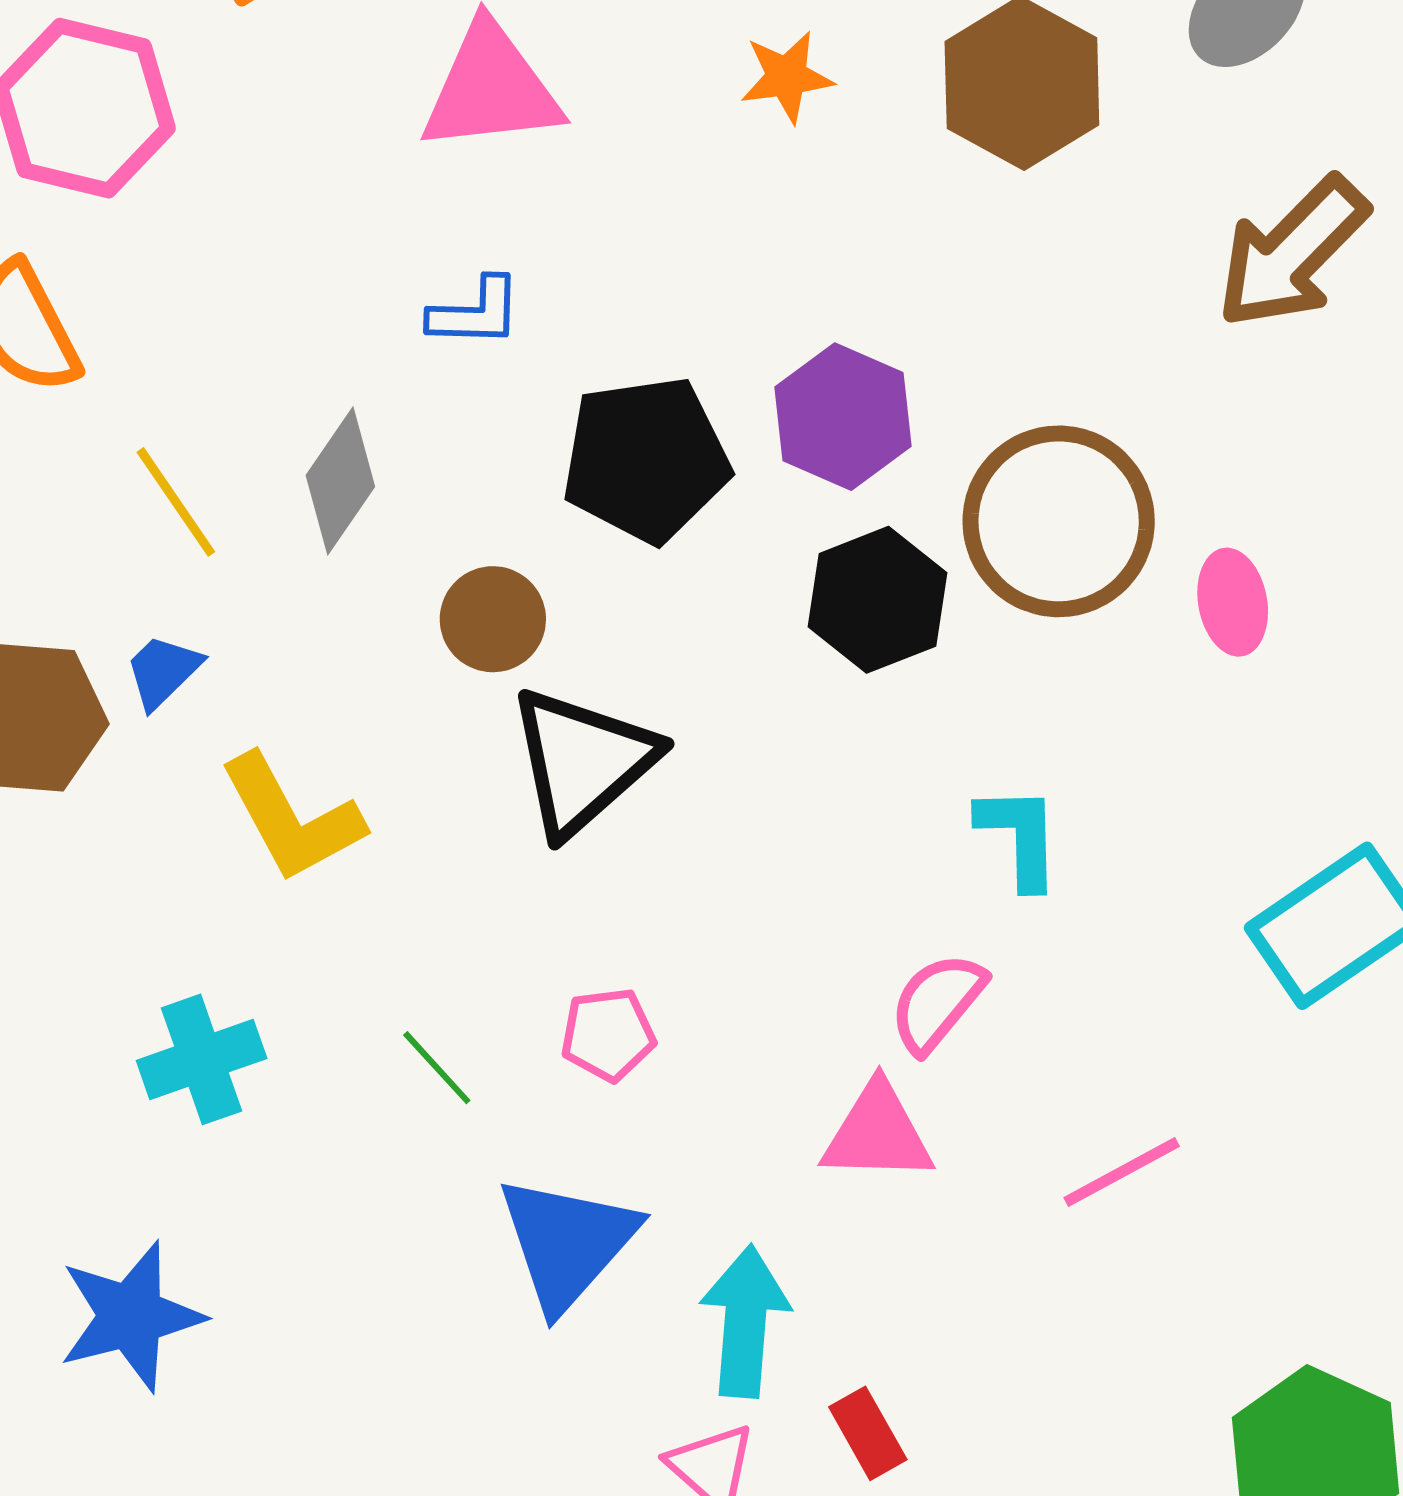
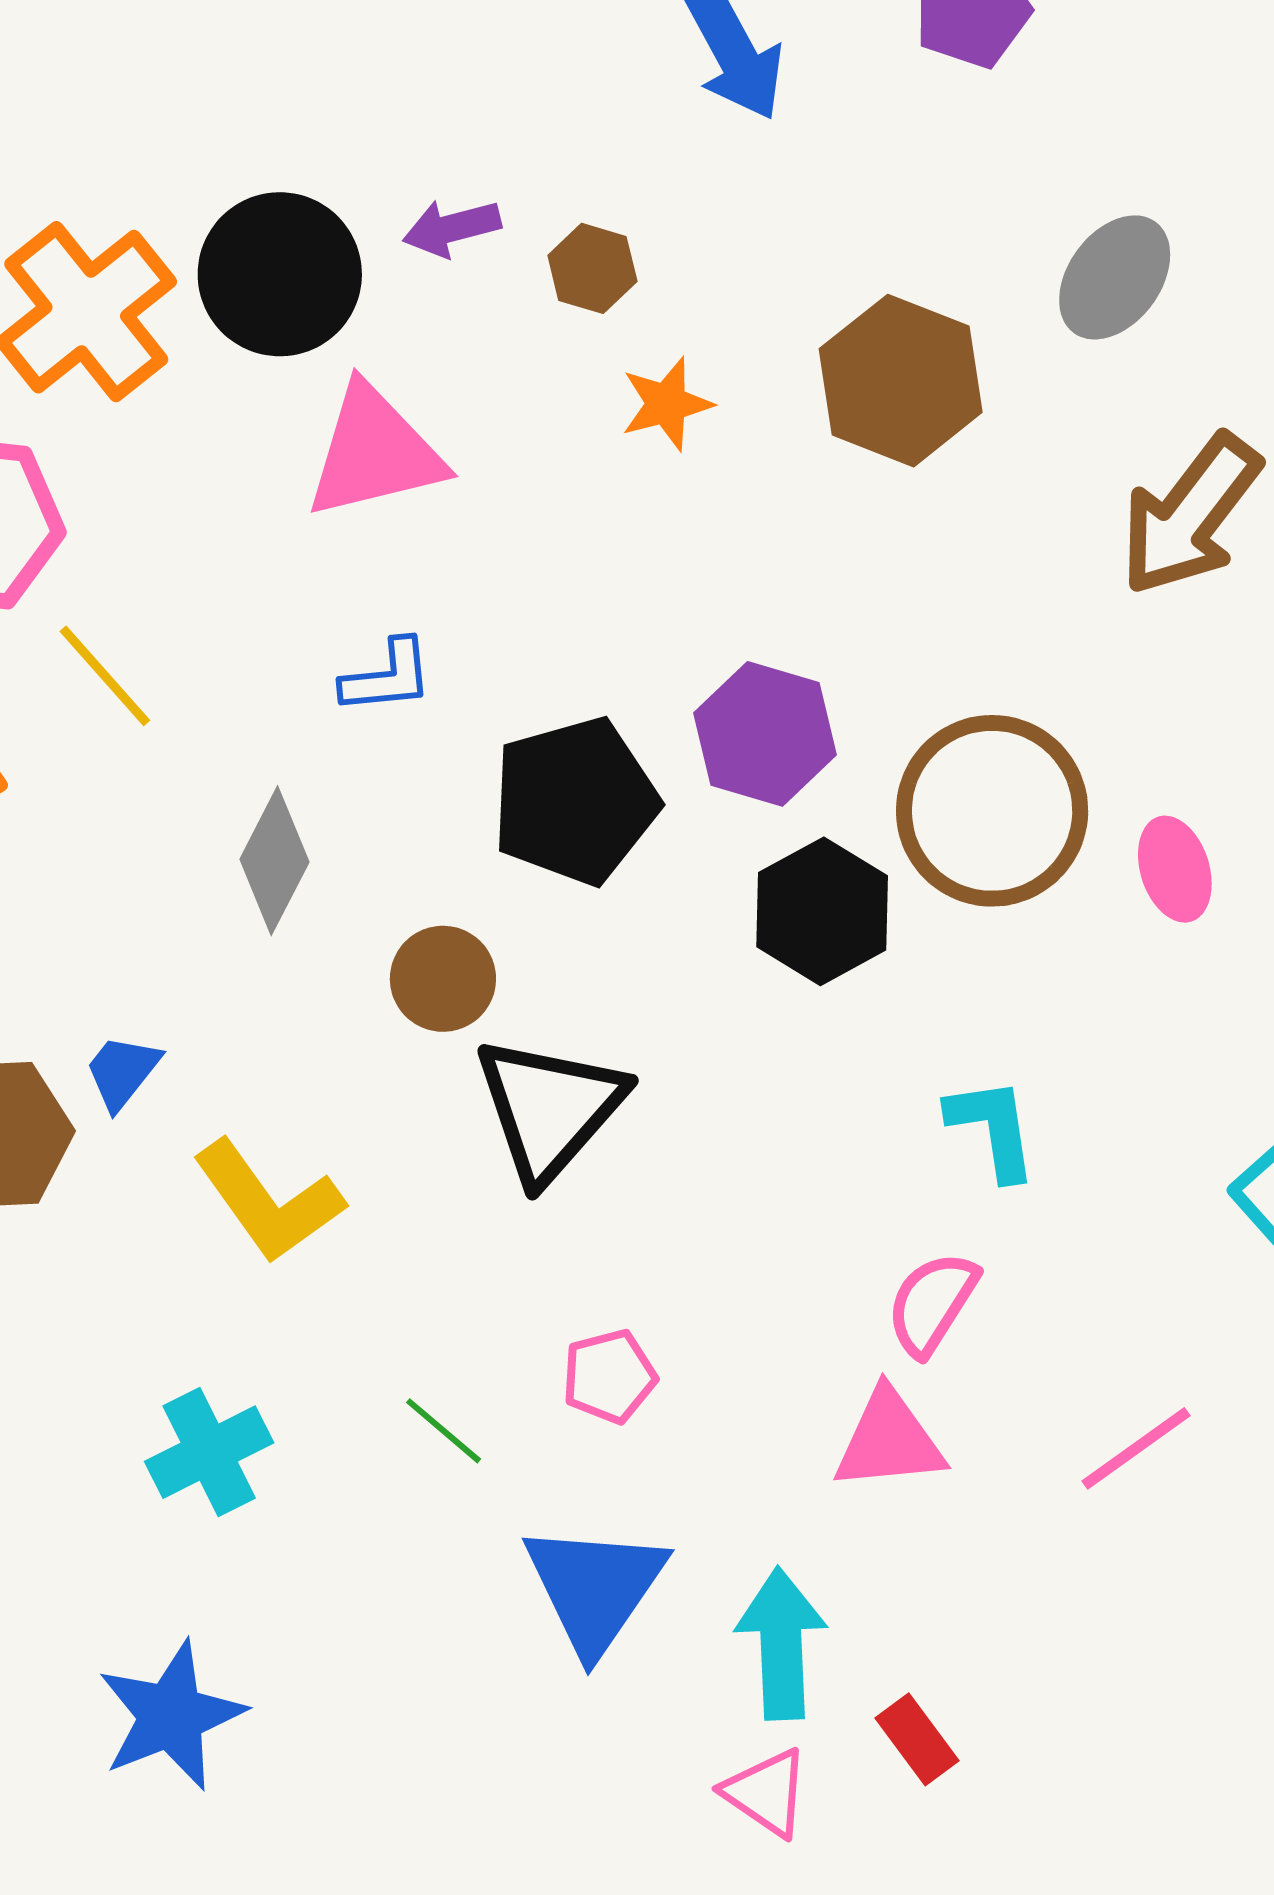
yellow line: (176, 502) -> (105, 676), moved

